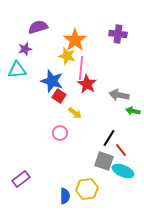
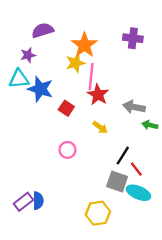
yellow star: (67, 56) -> (75, 63), turned -30
blue star: (52, 81) -> (40, 89), moved
yellow arrow: (75, 113) -> (100, 127), moved
blue semicircle: (65, 196) -> (38, 201), moved

